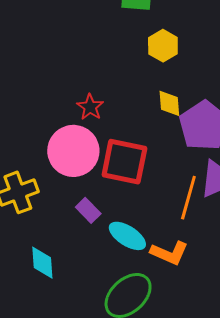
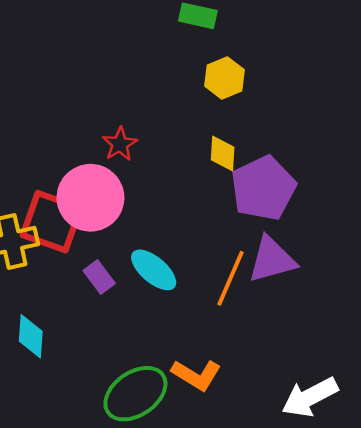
red square: (124, 162) -> (52, 222), moved
cyan ellipse: (127, 236) -> (154, 270), moved
orange L-shape: (169, 253) -> (196, 375), moved

